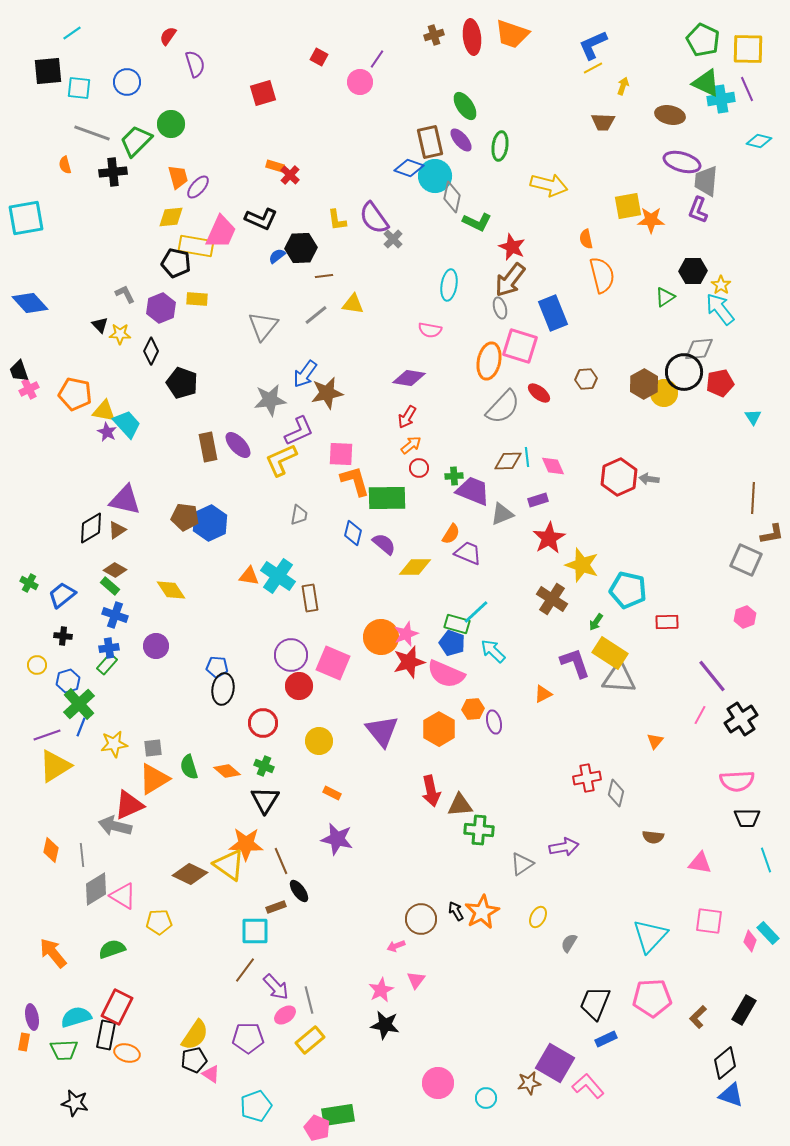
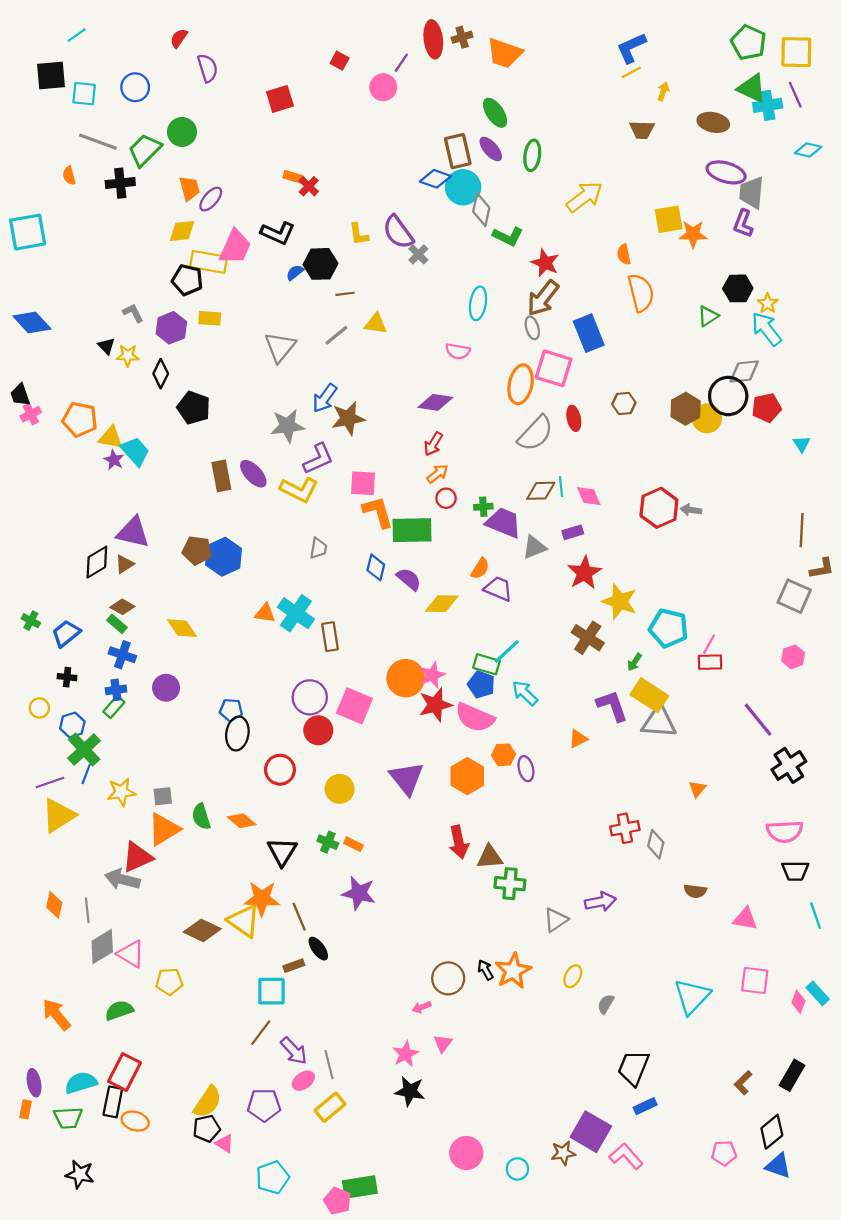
orange trapezoid: (512, 34) -> (505, 53), moved
red ellipse: (472, 37) -> (433, 39), moved
yellow arrow: (549, 185) -> (584, 197), turned -51
red ellipse: (539, 393) -> (574, 418), turned 40
yellow L-shape: (281, 460) -> (299, 490), turned -129
pink line: (700, 715) -> (709, 644), moved
green cross: (264, 766) -> (328, 842), moved
pink pentagon: (652, 998) -> (724, 1153), moved, size x0.6

